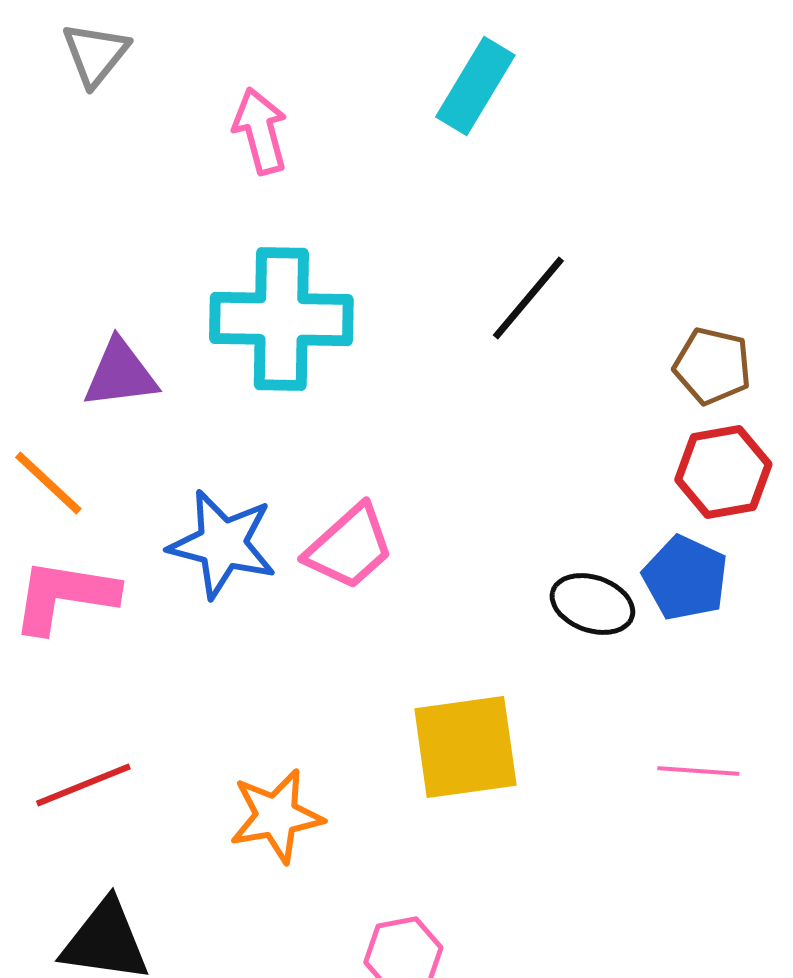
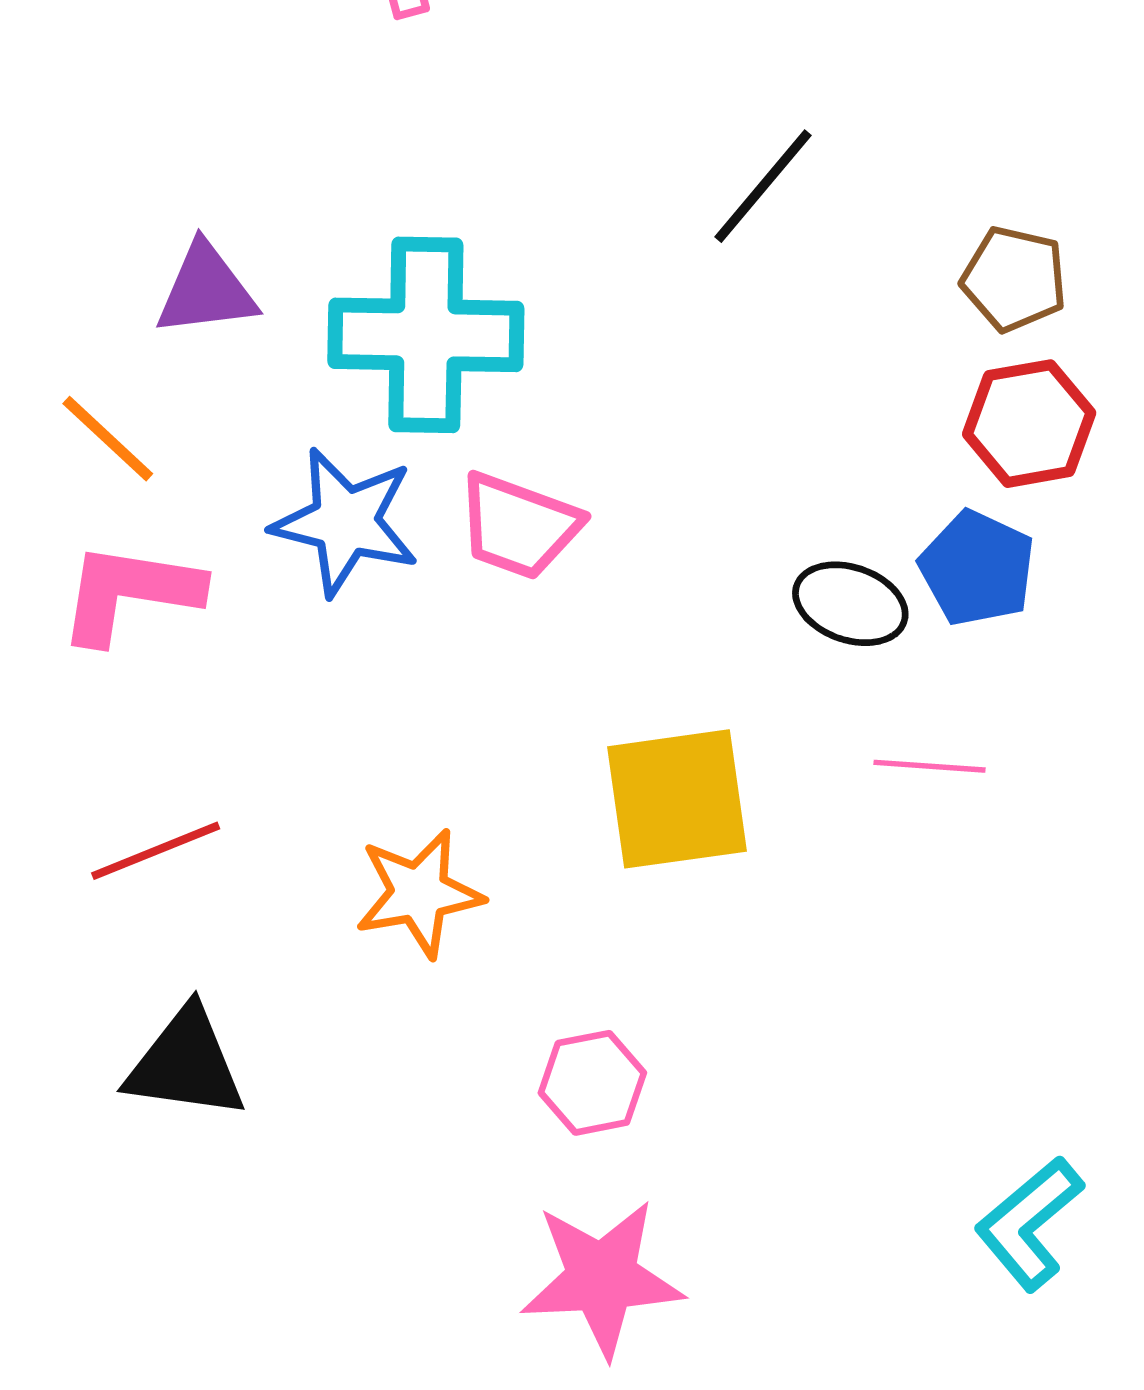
cyan cross: (281, 319) -> (426, 335), moved
pink trapezoid: (349, 547) -> (519, 526), turned 62
pink line: (698, 771) -> (929, 766), moved

